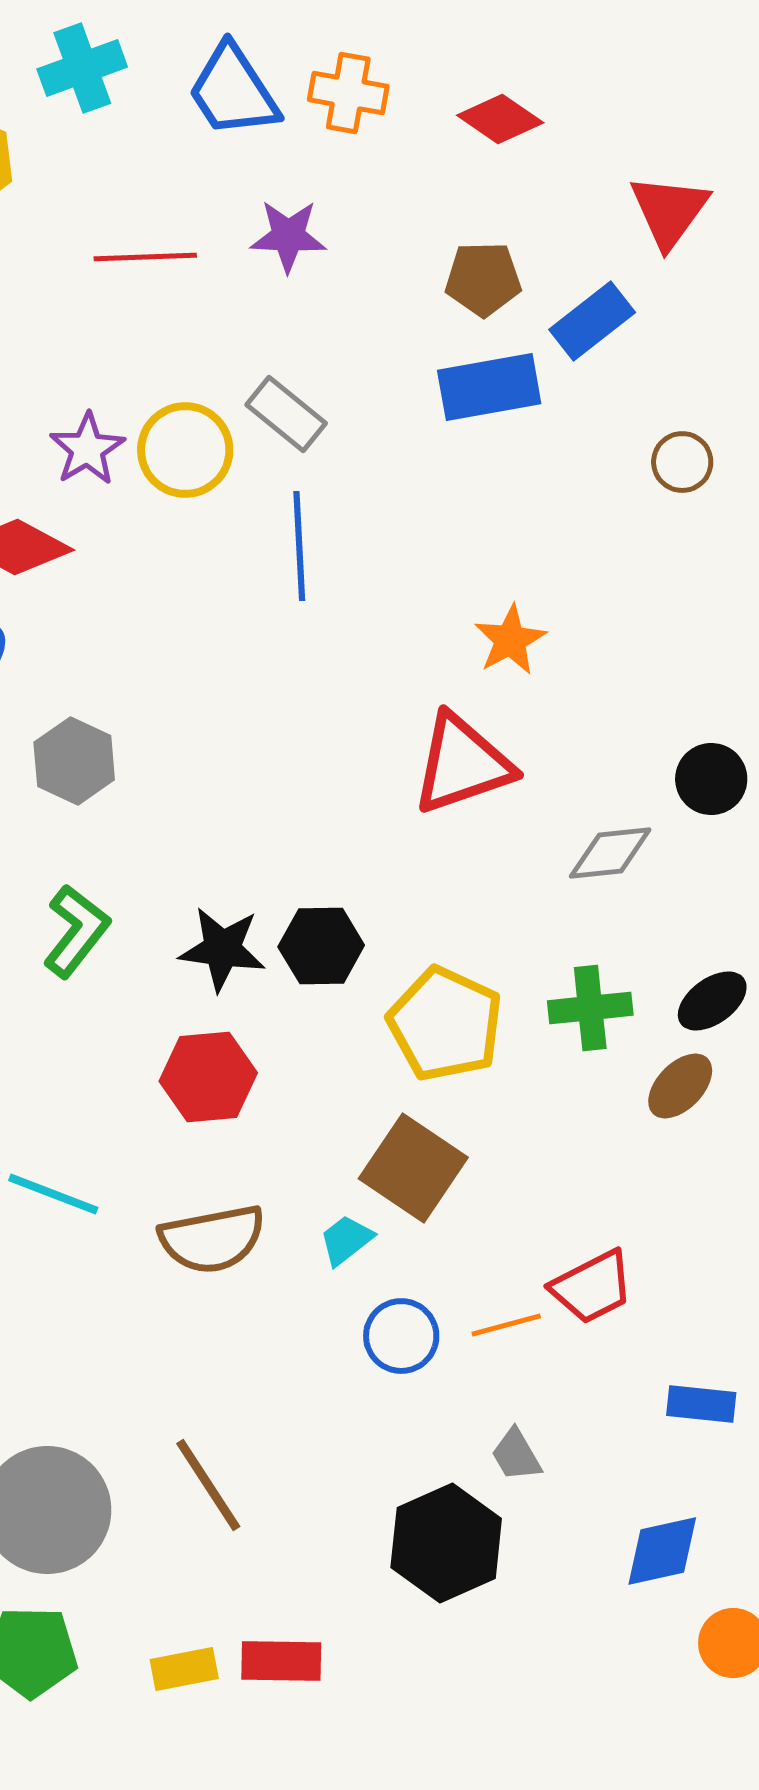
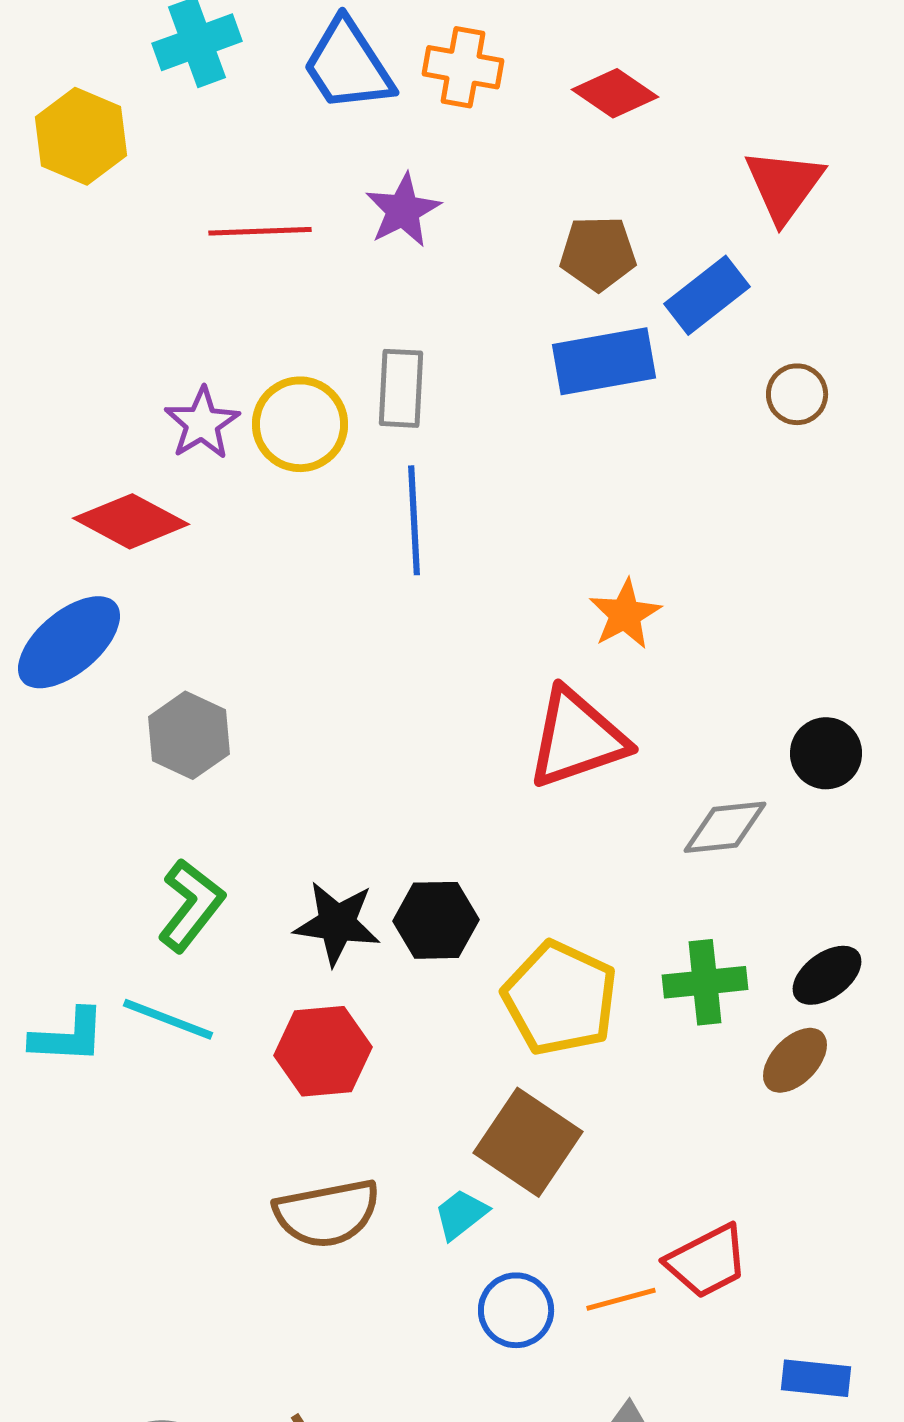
purple star: (288, 236) -> (403, 210), turned -30
gray rectangle: (286, 414) -> (401, 388), turned 54
brown circle: (682, 462) -> (797, 394), moved
cyan line: (53, 1194) -> (168, 1019), moved

